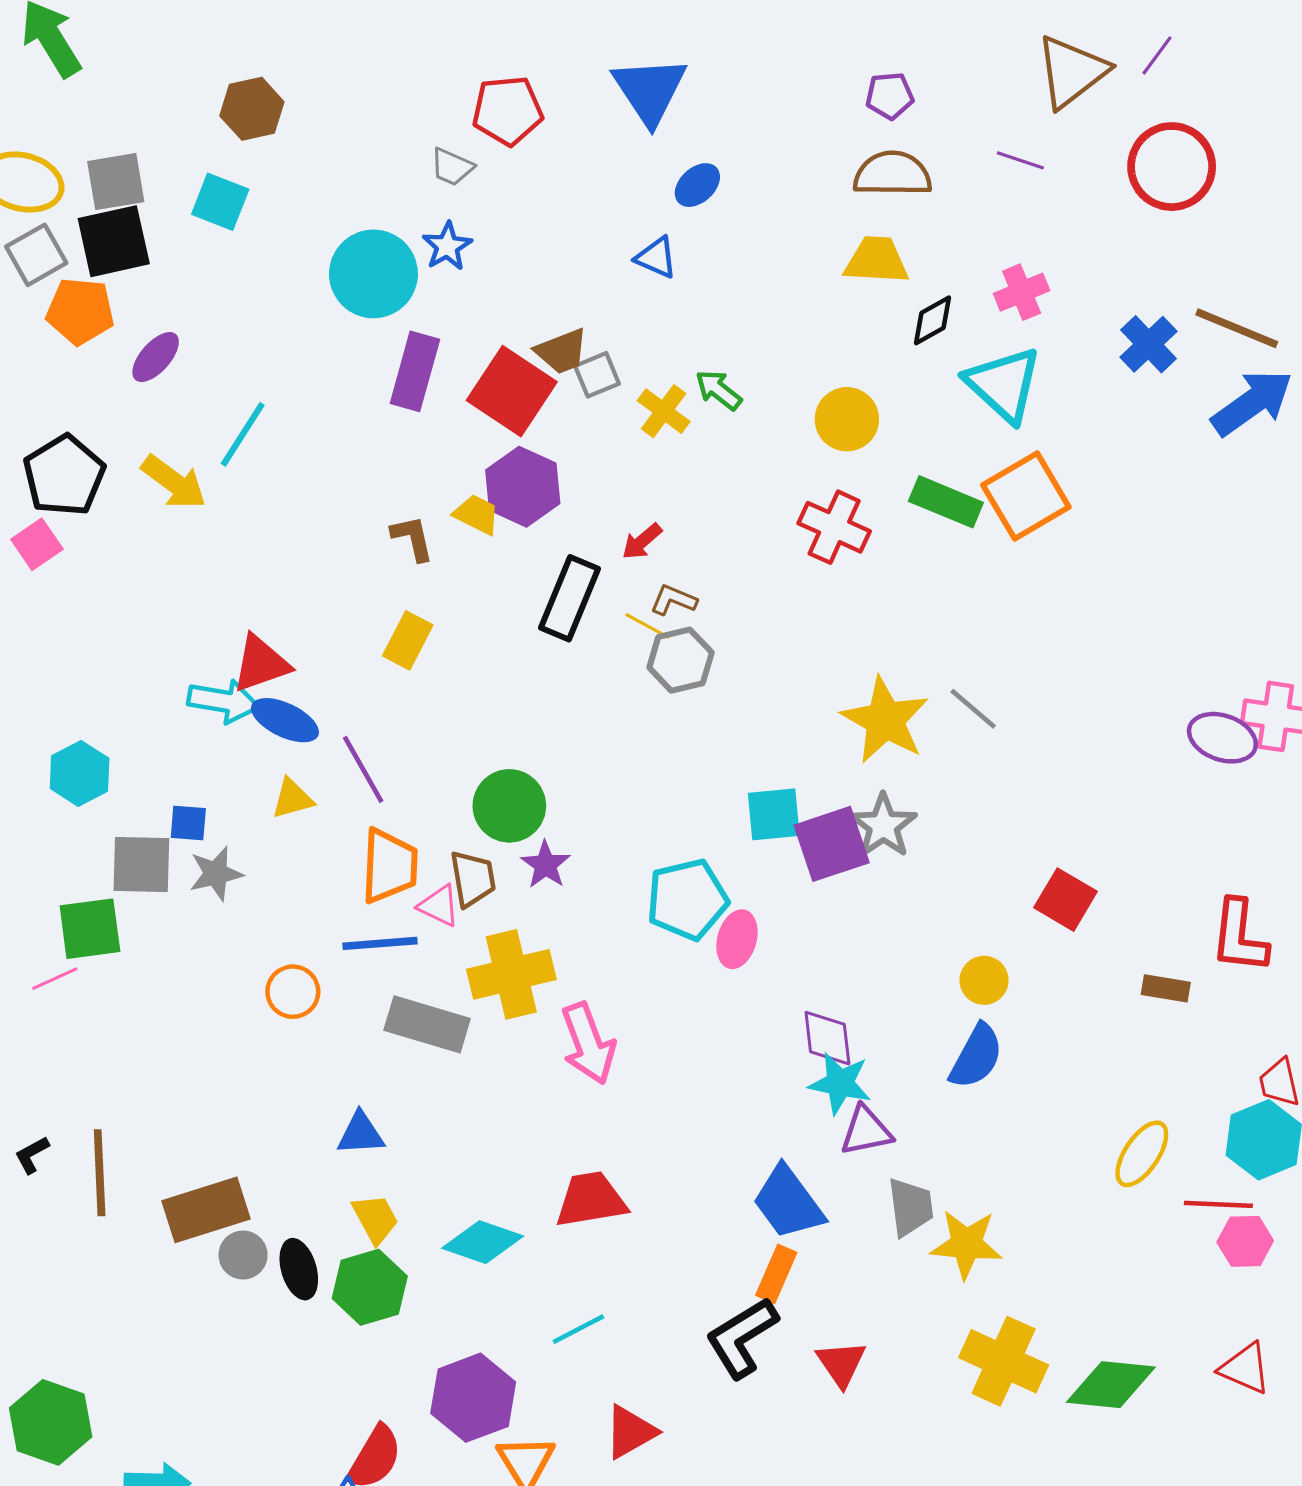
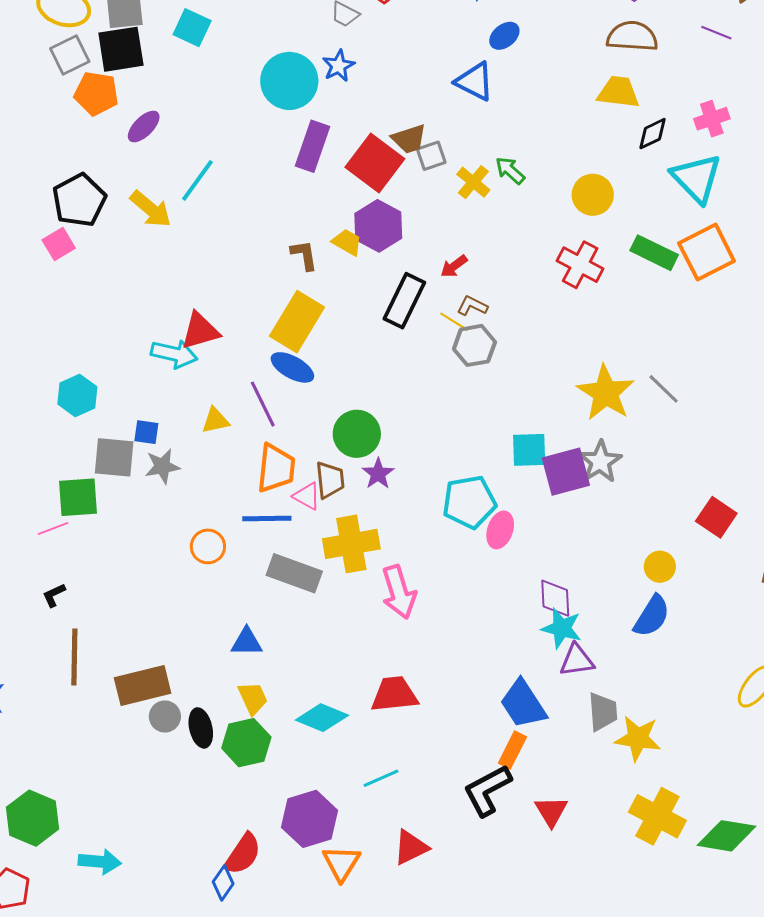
blue triangle: (656, 258) -> (475, 82), size x1.4
yellow rectangle: (408, 640) -> (297, 322), size x1.6
blue ellipse: (285, 720) -> (292, 367), moved
black L-shape: (32, 1155) -> (54, 595), moved

